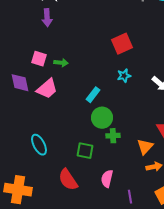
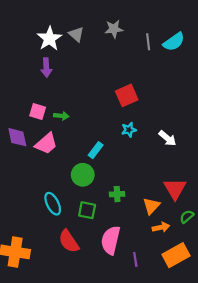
green circle: (102, 118) -> (83, 175), moved
cyan ellipse: (39, 145) -> (53, 204), moved
pink semicircle: (107, 179) -> (111, 240), size x1.5

